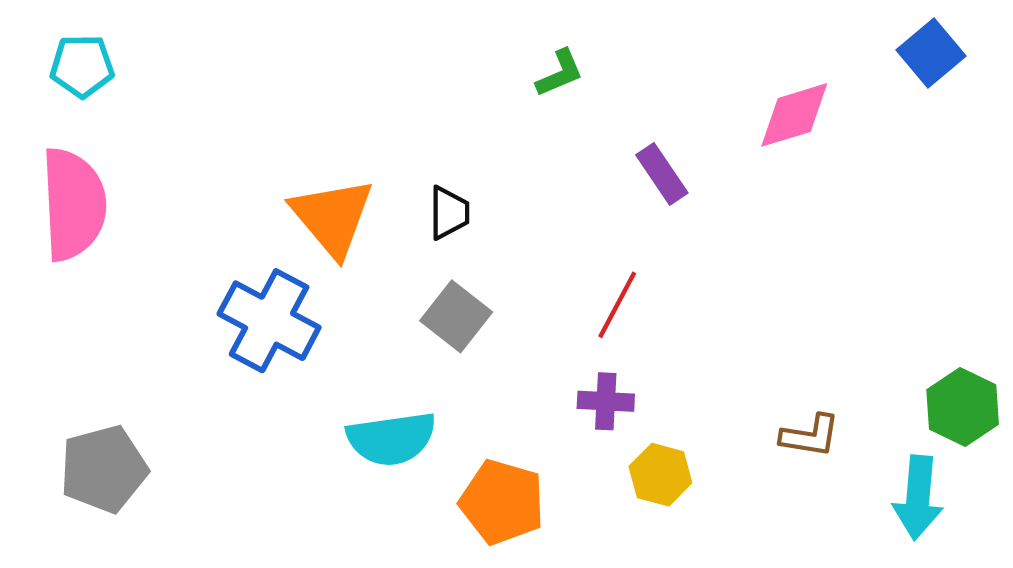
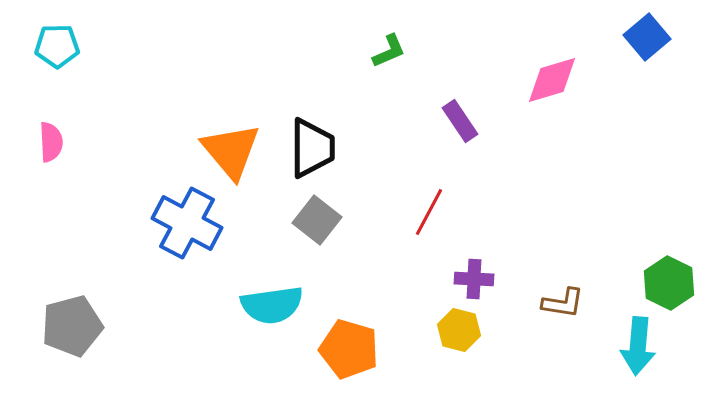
pink semicircle: (73, 204) -> (51, 142), size x0.5
black trapezoid: (449, 213) -> (312, 148), size x1.6
purple cross: (606, 401) -> (474, 279), moved

